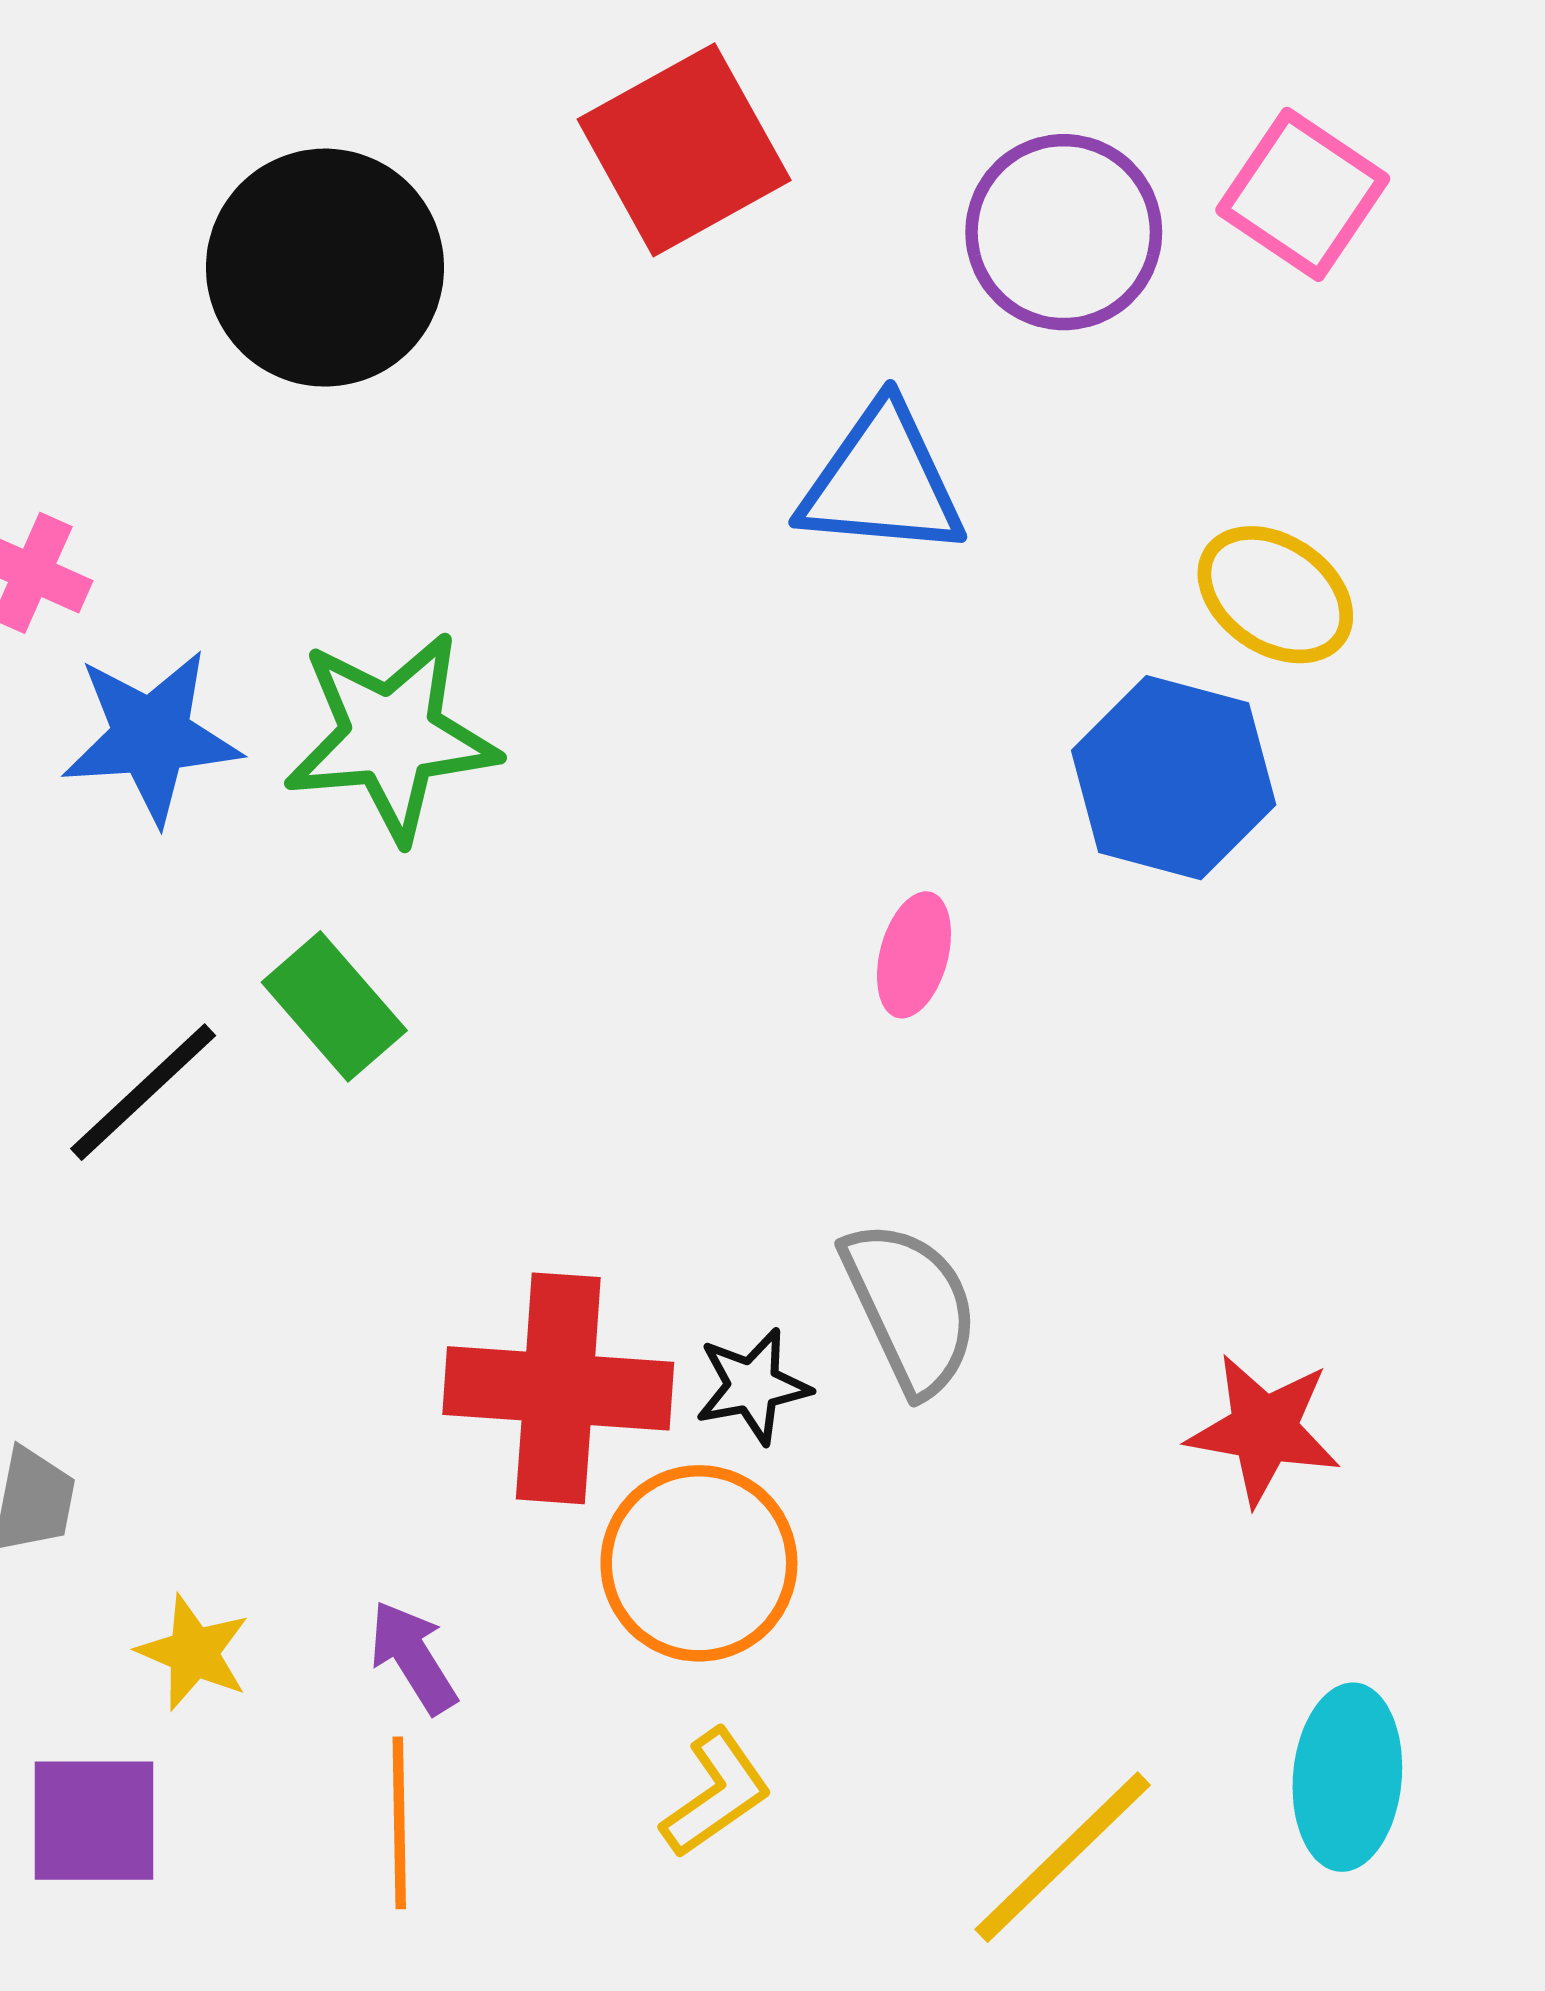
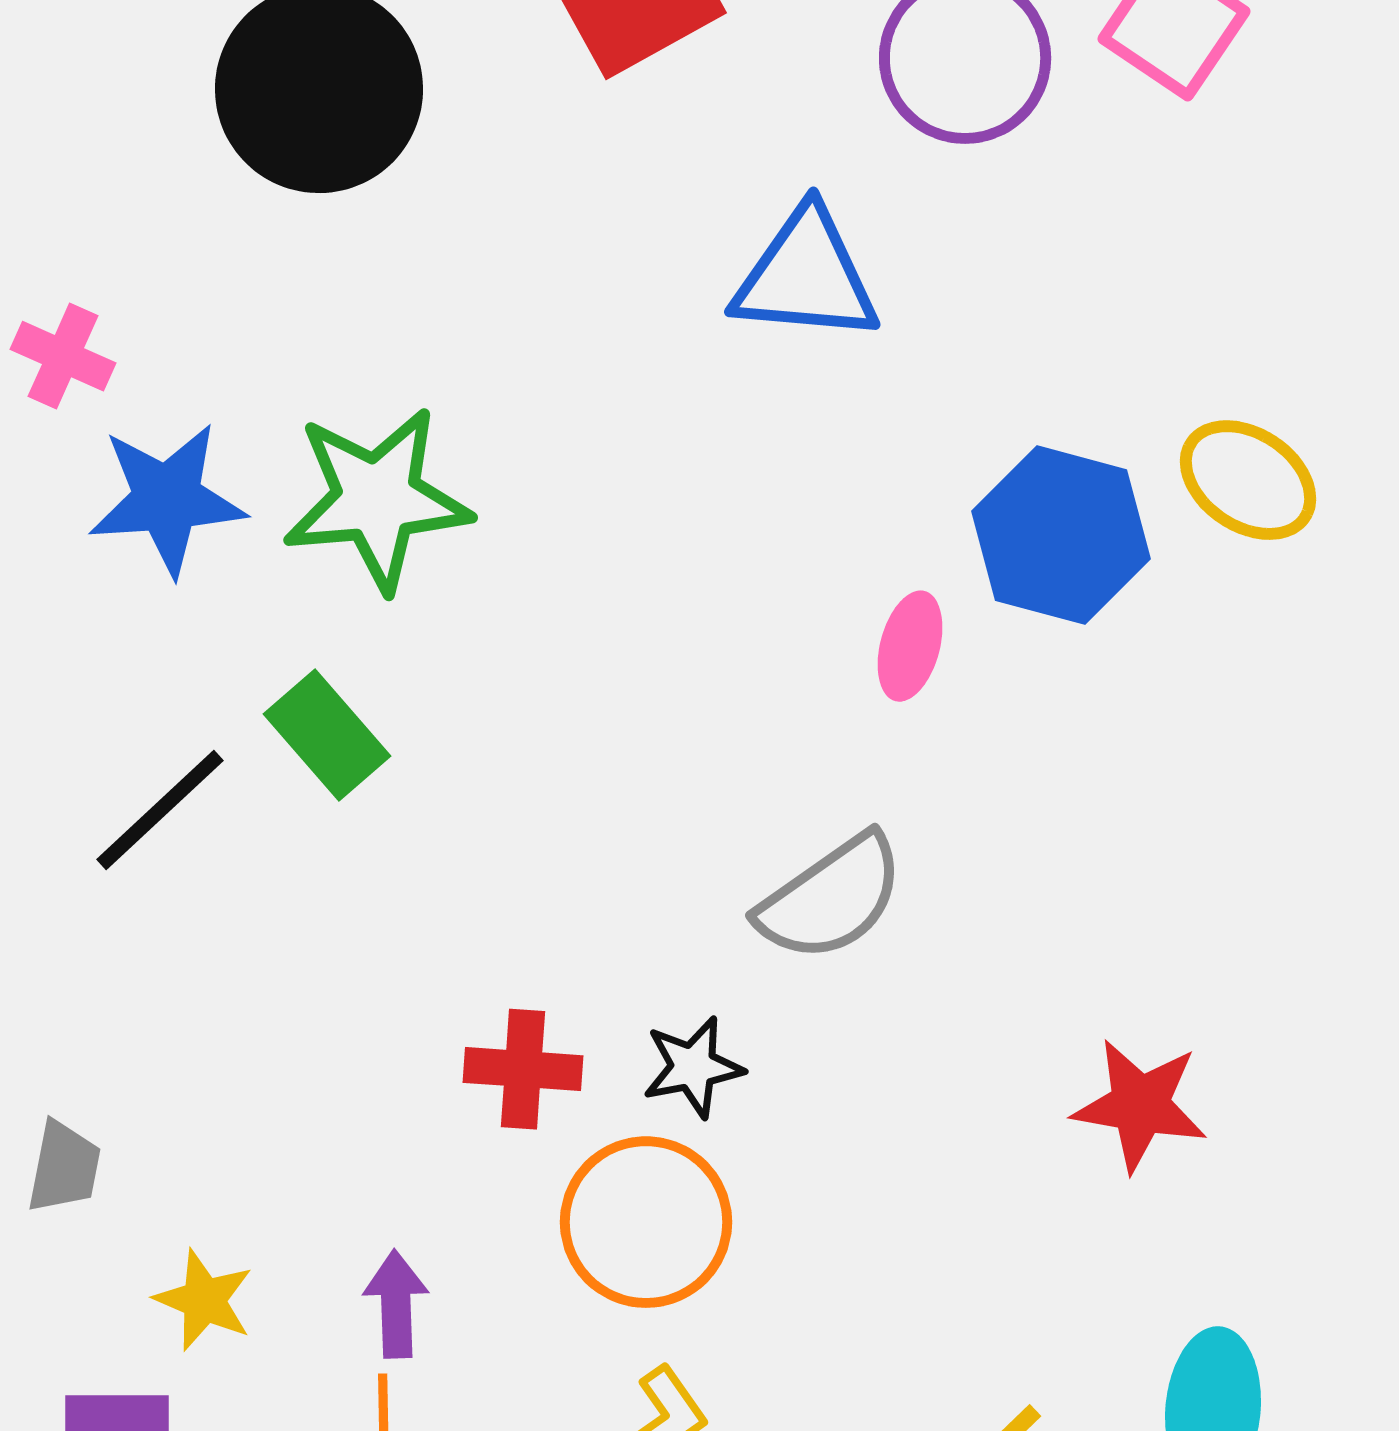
yellow ellipse: (1275, 595) -> (1248, 480), moved
pink ellipse: (914, 955) -> (910, 646), moved
gray semicircle: (911, 1307) -> (831, 898), moved, turned 80
red cross: (558, 1388) -> (523, 1069), size x0.6
purple arrow: (413, 1657) -> (396, 1304), turned 30

